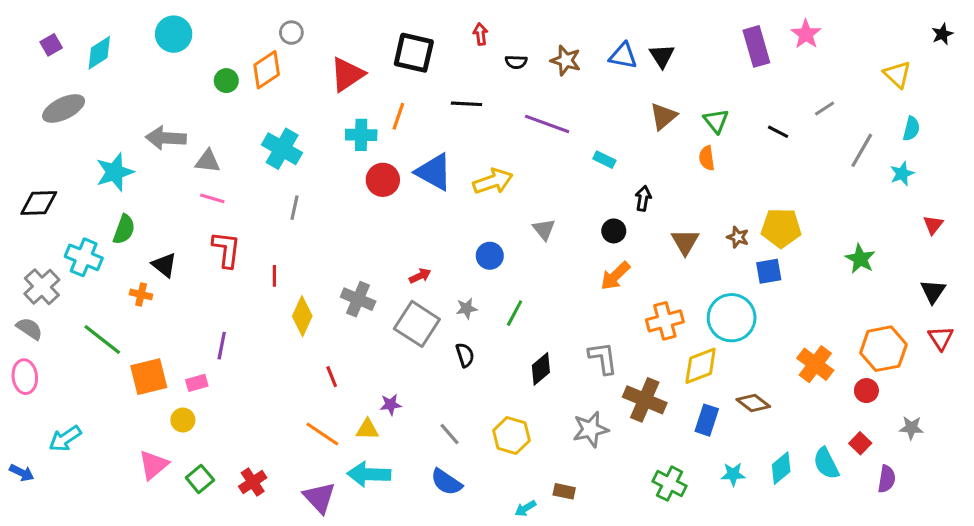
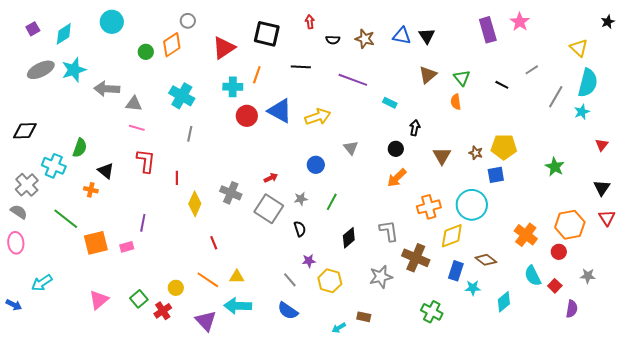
cyan semicircle: (911, 129) -> (588, 83), size x1.8
cyan star: (115, 172) -> (74, 70), moved
purple star: (391, 405) -> (309, 261), moved
yellow circle: (183, 420) -> (176, 288), moved
cyan semicircle: (826, 463) -> (533, 276), moved
cyan star: (733, 474) -> (473, 288), moved
green square: (200, 479) -> (139, 299), moved

